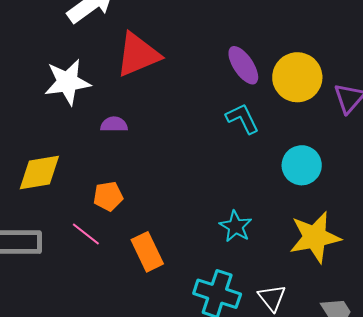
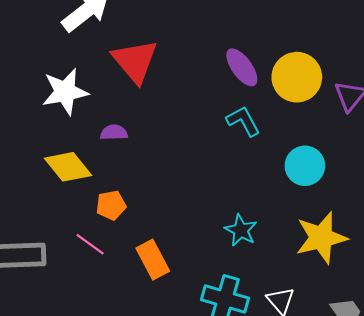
red triangle: (138, 55) -> (135, 61), turned -45
yellow diamond: (39, 173) -> (68, 167), moved, turned 63

